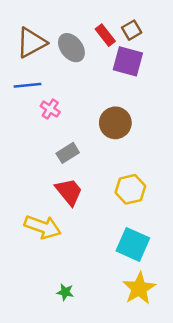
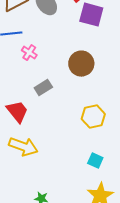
red trapezoid: (69, 192) -> (17, 112), moved
cyan square: (133, 244) -> (95, 161), size x0.6

